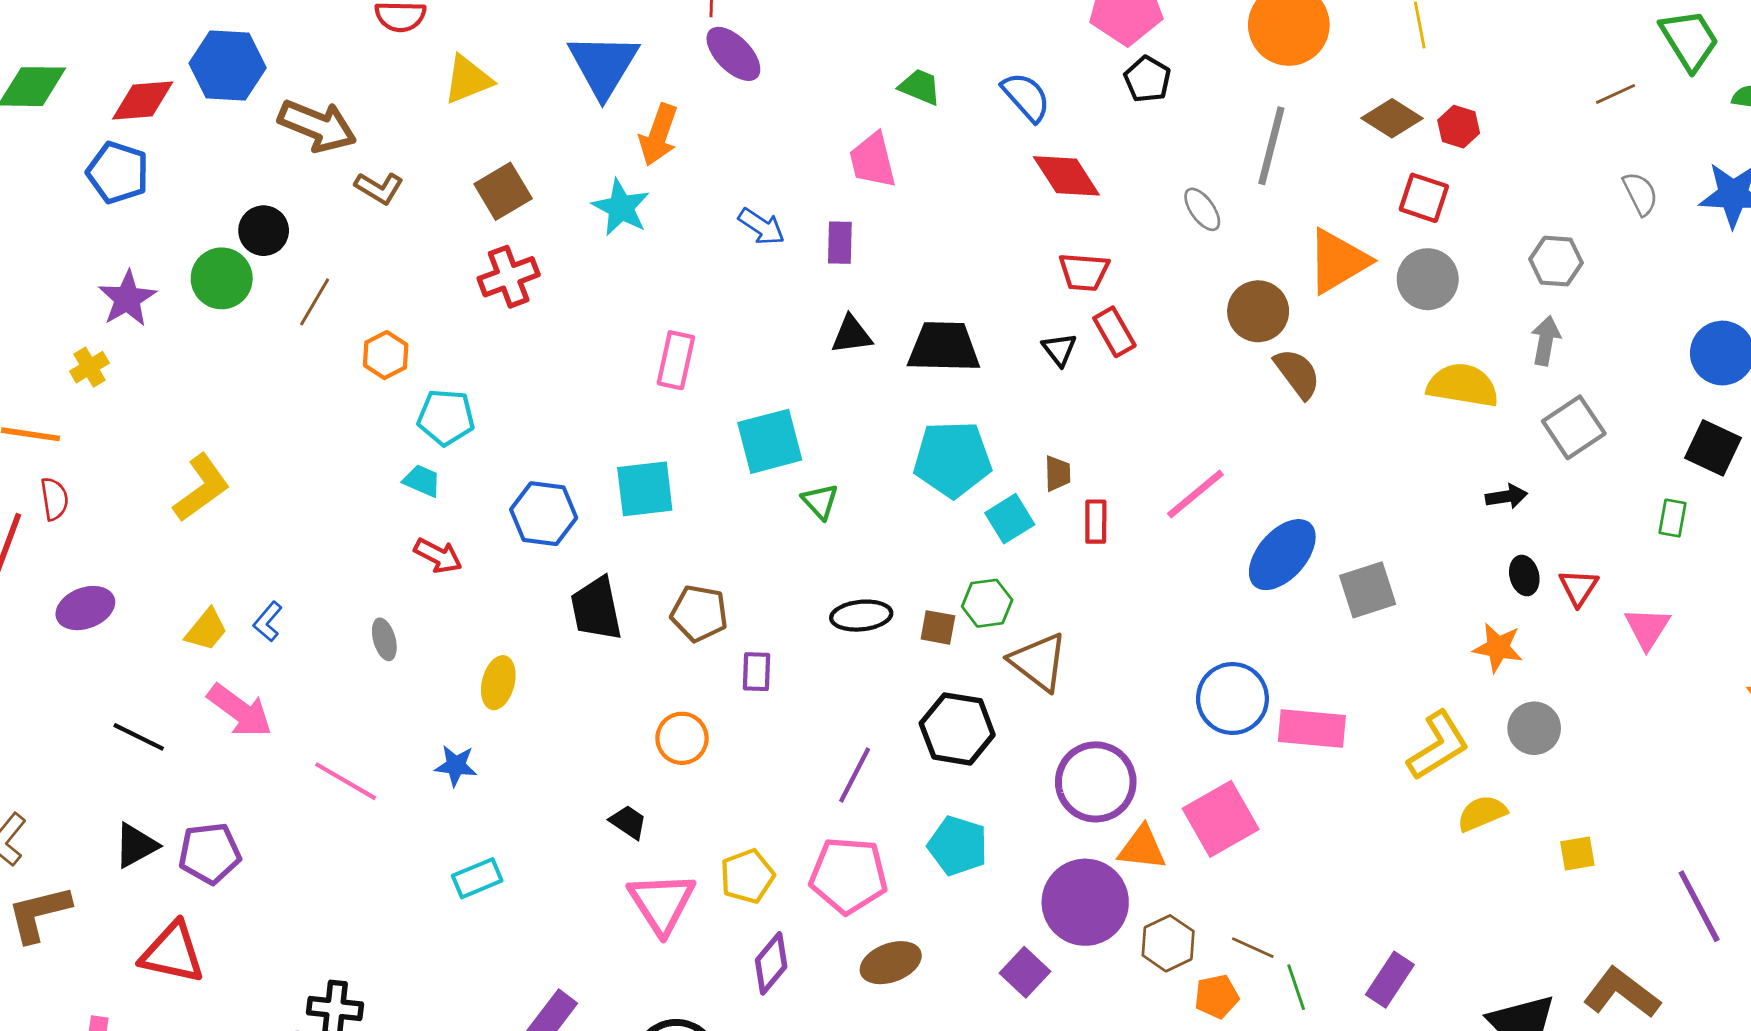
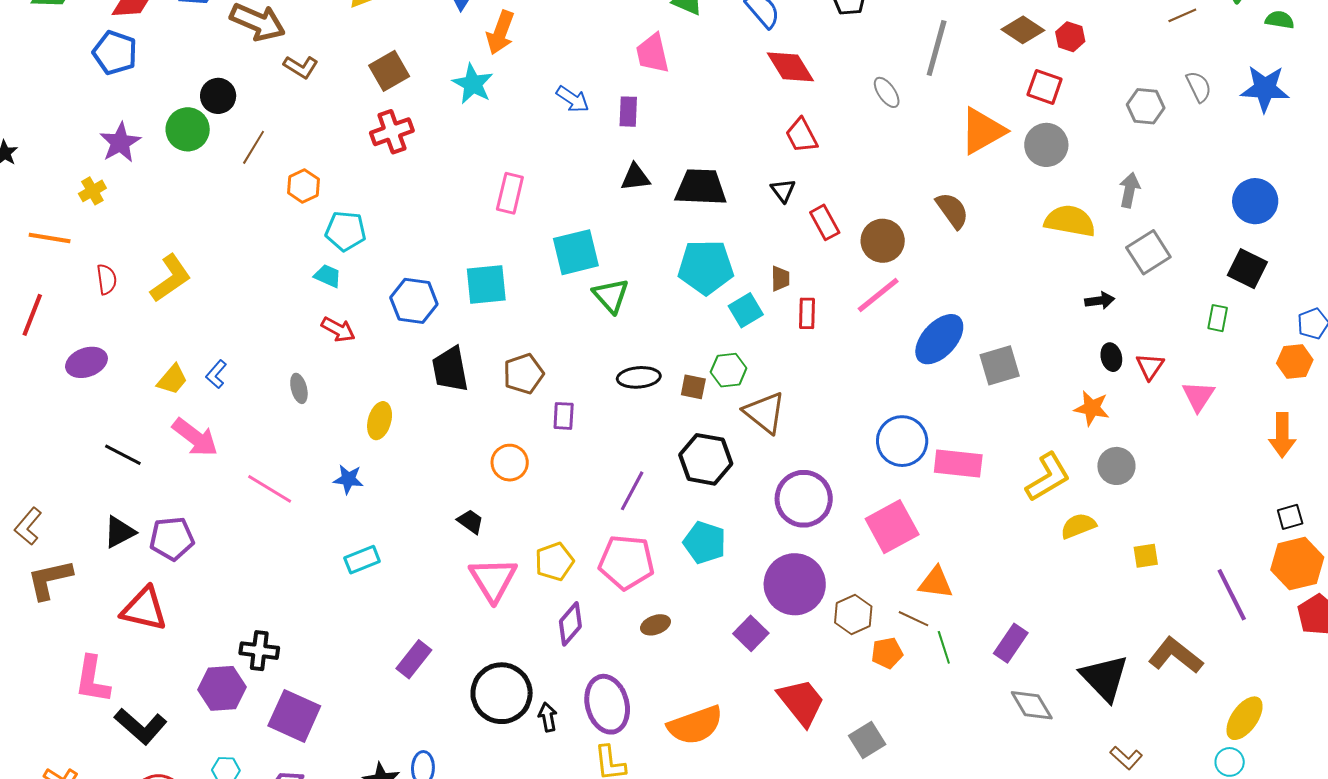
gray hexagon: (1556, 261) -> (1146, 106), moved
red trapezoid: (1084, 272) -> (802, 135), turned 57
brown circle: (1258, 311) -> (883, 241), moved
red rectangle: (1114, 332) -> (825, 222), moved
red semicircle: (54, 499) -> (107, 279), moved
green triangle: (820, 501) -> (611, 296), size x1.4
brown pentagon: (699, 613) -> (523, 374), turned -30
orange triangle: (1142, 848) -> (936, 583), moved
brown ellipse: (891, 963) -> (655, 625), size x0.7

